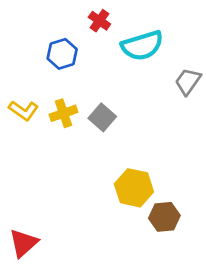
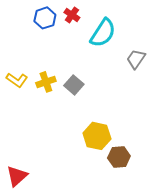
cyan semicircle: (142, 46) -> (103, 33), turned -40
blue hexagon: (62, 54) -> (45, 18), moved

